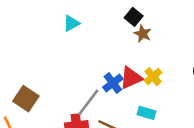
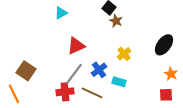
red triangle: (131, 78) -> (76, 46), moved
blue cross: (113, 83) -> (99, 70), moved

